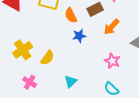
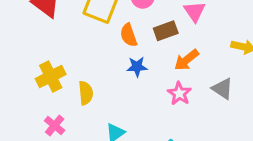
yellow semicircle: (47, 58) -> (86, 93), turned -49
pink star: (112, 61) -> (179, 93), moved

